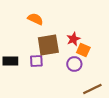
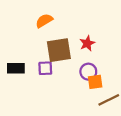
orange semicircle: (35, 19) -> (44, 21), turned -56
orange square: (83, 50) -> (95, 82), moved, turned -32

